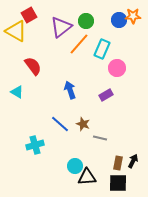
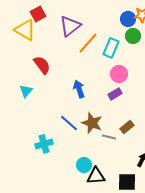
green circle: (86, 21) -> (133, 36), moved
pink circle: (117, 68) -> (119, 74), moved
cyan triangle: (17, 92) -> (26, 91), turned 40
brown star: (83, 124) -> (92, 123), size x1.5
brown rectangle: (118, 163) -> (127, 127), moved, turned 40

